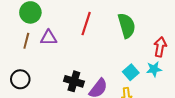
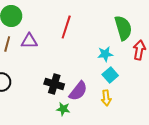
green semicircle: (127, 26) -> (123, 28), moved
cyan star: (154, 69) -> (105, 54), moved

